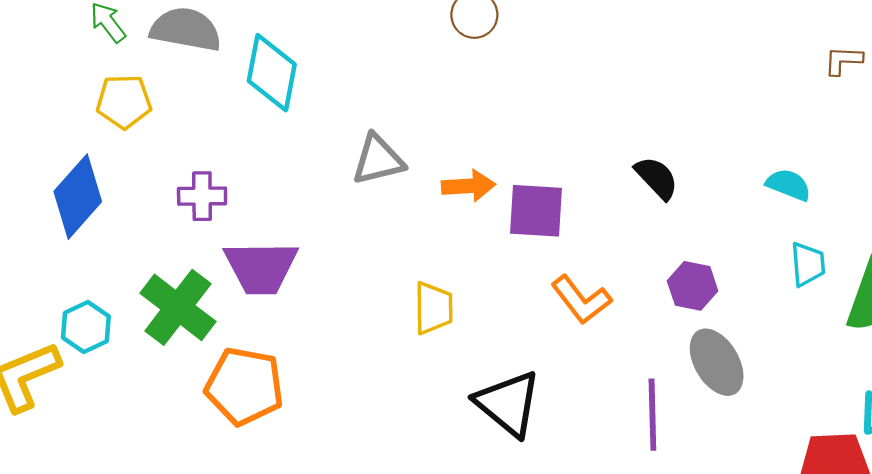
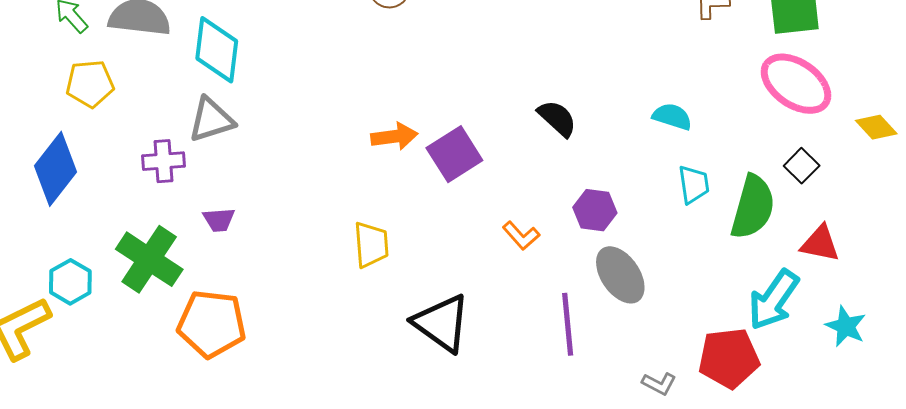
gray triangle: (378, 160) -> (211, 120), moved
purple square: (536, 211) -> (454, 154), turned -32
purple trapezoid: (261, 268) -> (219, 220), size x0.5
orange L-shape: (581, 300) -> (521, 236), moved, size x0.7

